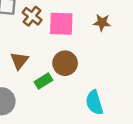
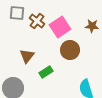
pink square: (61, 24) -> (60, 27), turned -35
brown circle: (65, 63) -> (70, 50), moved

